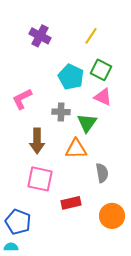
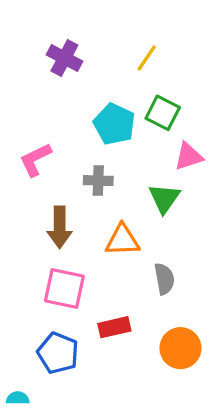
pink triangle: (103, 97) -> (189, 156), moved, turned -42
green triangle: (87, 123) -> (164, 198), moved
blue pentagon: (18, 222) -> (58, 353), moved

